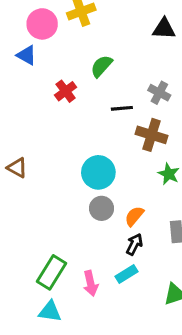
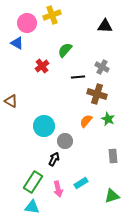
brown triangle: (17, 168) -> (11, 101), moved
cyan circle: (98, 172) -> (44, 126), moved
orange semicircle: (134, 216) -> (86, 121), moved
black arrow: (134, 244) -> (54, 159), moved

